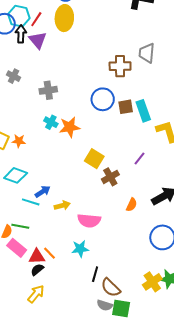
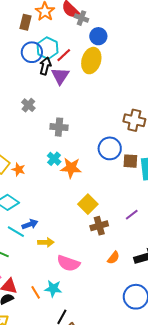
orange line: (49, 253) -> (36, 292), moved

